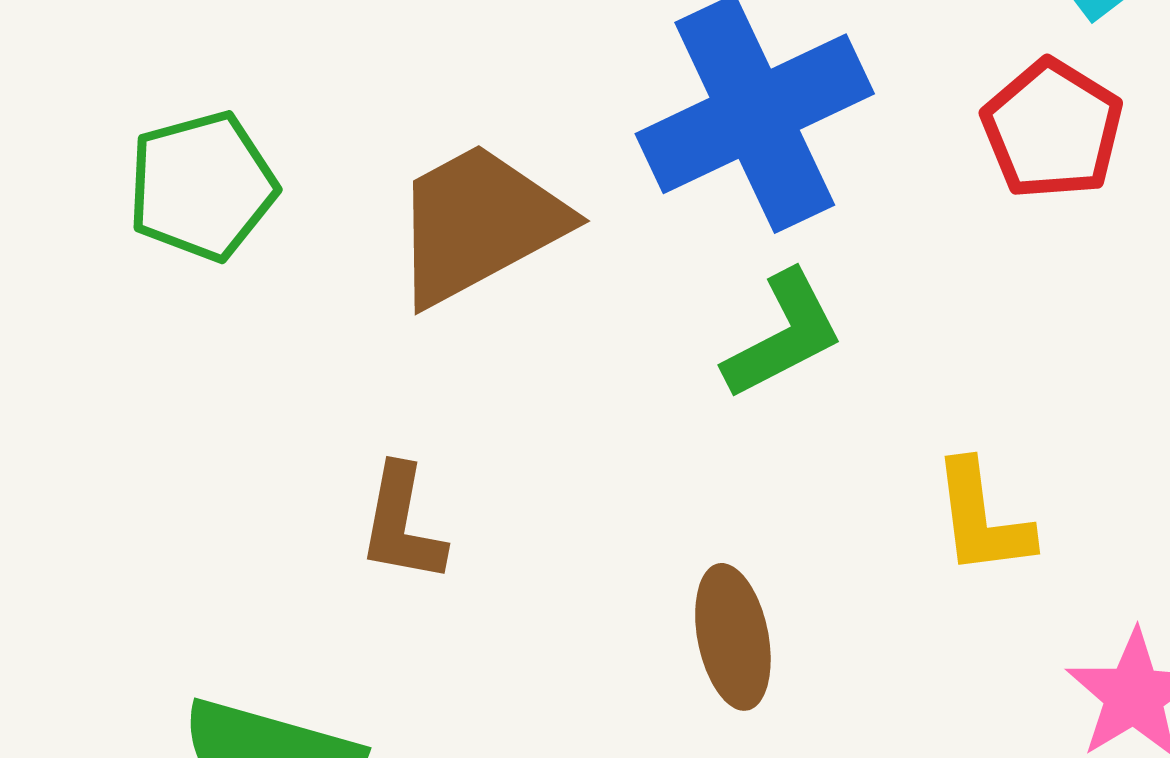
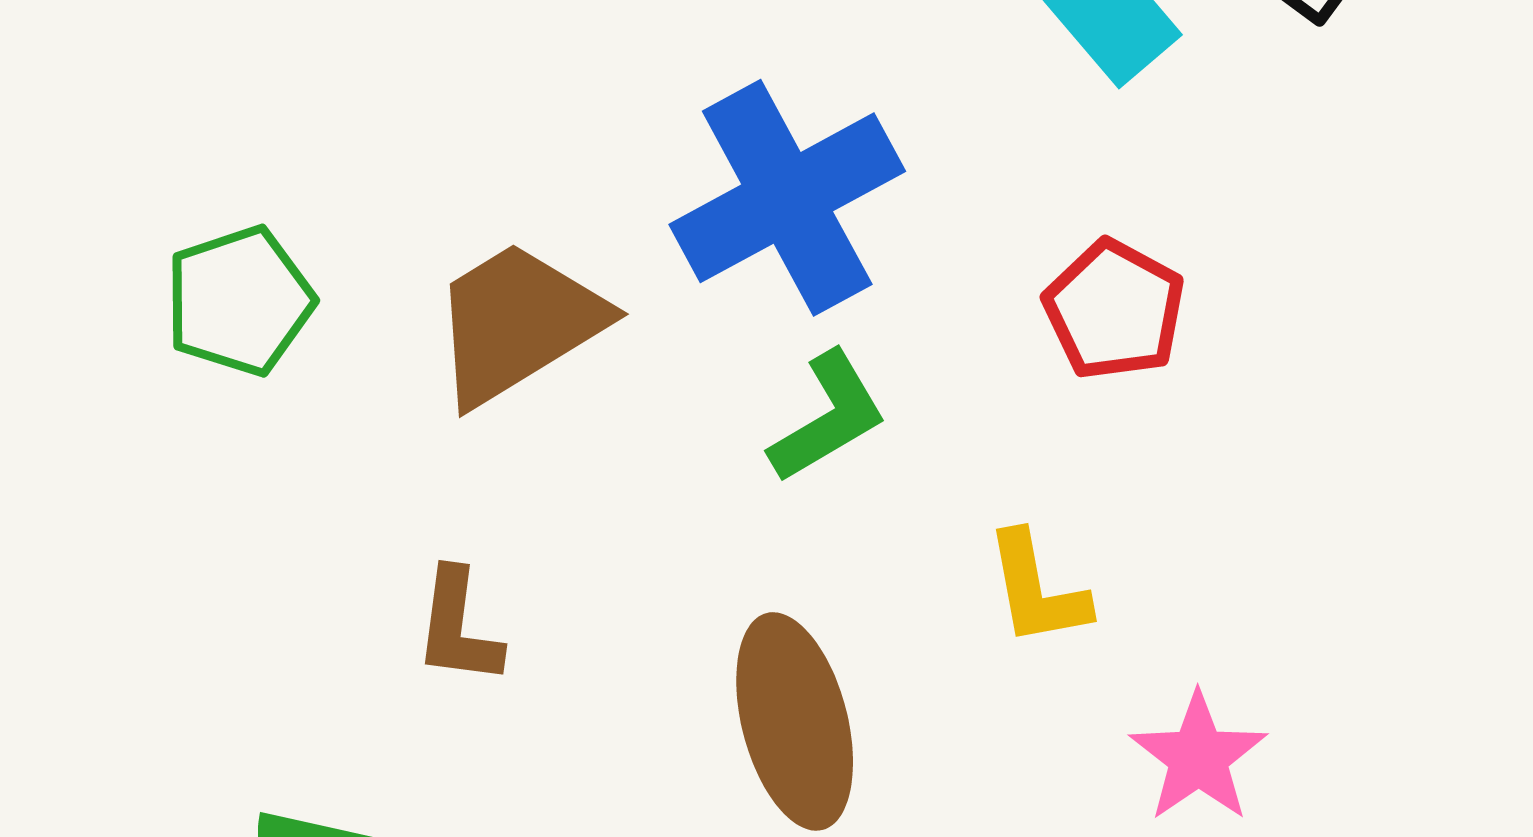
red pentagon: (1052, 129) -> (1114, 310), moved
brown ellipse: (733, 637) -> (795, 721), size x1.5

